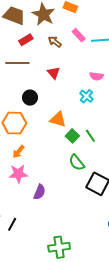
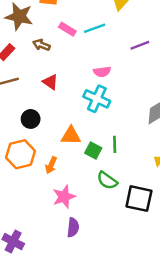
cyan cross: (86, 96) -> (97, 99), size x1.5
green line: (90, 136) -> (115, 144), turned 48
orange arrow: (18, 152) -> (51, 165), moved
pink star: (18, 174) -> (64, 197), moved

